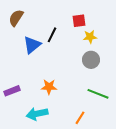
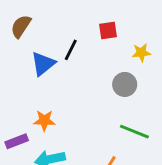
yellow star: (90, 37) -> (141, 53), moved
orange star: (49, 87) -> (44, 120), moved
purple rectangle: (12, 91) -> (17, 141), moved

